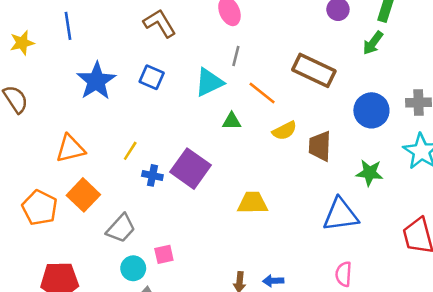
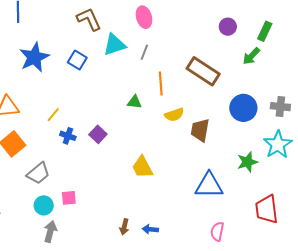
cyan triangle: (209, 82) -> (114, 45), moved
orange line: (262, 93) -> (161, 83), turned 40
purple square: (190, 169) -> (98, 134), size x0.6
green star: (370, 173) -> (247, 162), moved, turned -30
yellow trapezoid: (253, 203) -> (142, 167), turned -125
pink semicircle: (344, 274) -> (217, 231), moved

